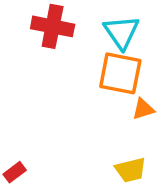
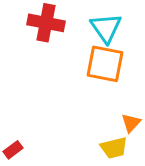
orange triangle: (143, 109) -> (131, 123), moved, turned -30

